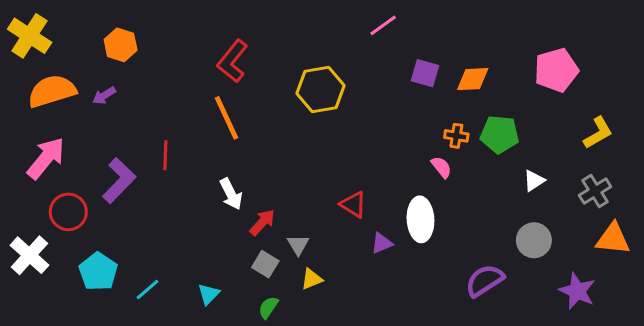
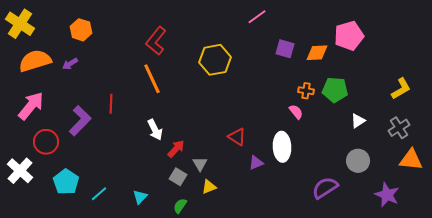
pink pentagon: (556, 70) -> (349, 36), moved

